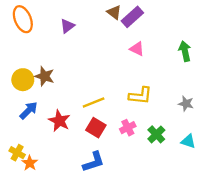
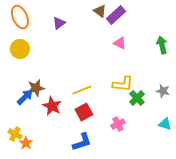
brown star: (45, 76) -> (36, 88), moved, turned -30
yellow circle: (23, 80) -> (20, 49), moved
red square: (96, 128) -> (84, 112), turned 30
pink cross: (128, 128) -> (118, 124), moved
green cross: (156, 134) -> (137, 98), moved

